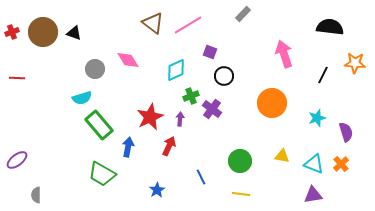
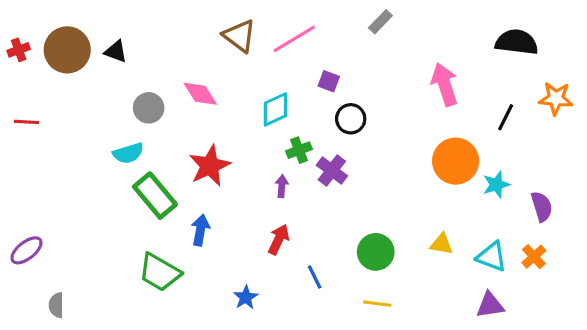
orange circle: (272, 103) -> (456, 161), moved
red star: (150, 117) -> (210, 166), moved
red arrow: (169, 146) -> (279, 239), moved

